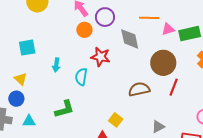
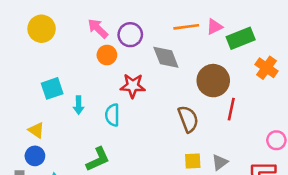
pink triangle: (168, 29) -> (214, 27), moved
cyan square: (27, 48) -> (52, 88), moved
brown semicircle: (139, 89) -> (188, 119), turned 90
yellow square: (116, 120) -> (193, 161), moved, turned -32

